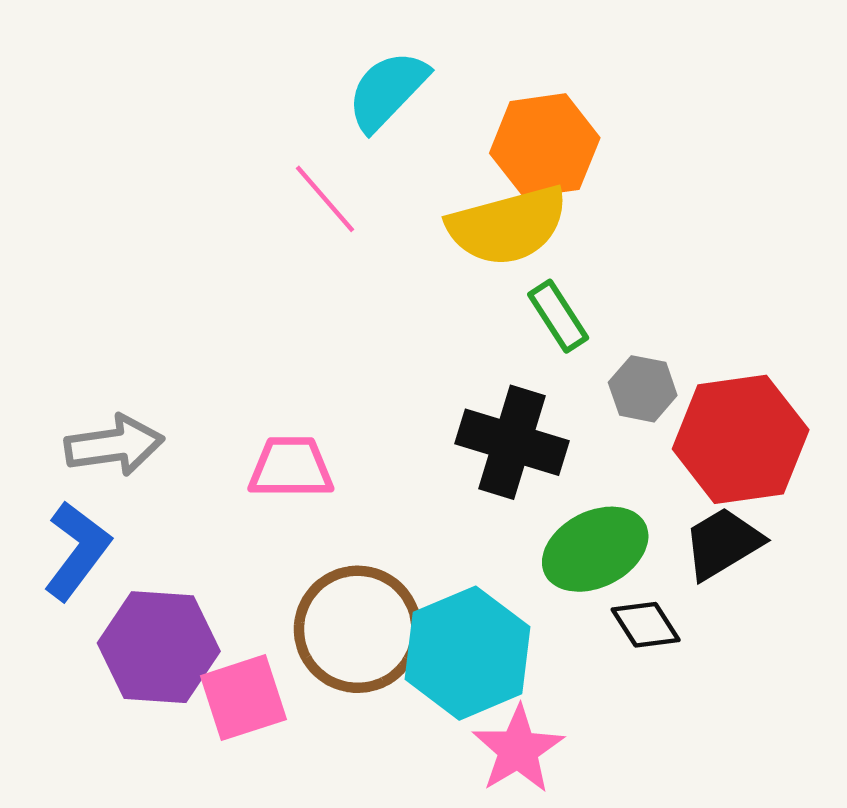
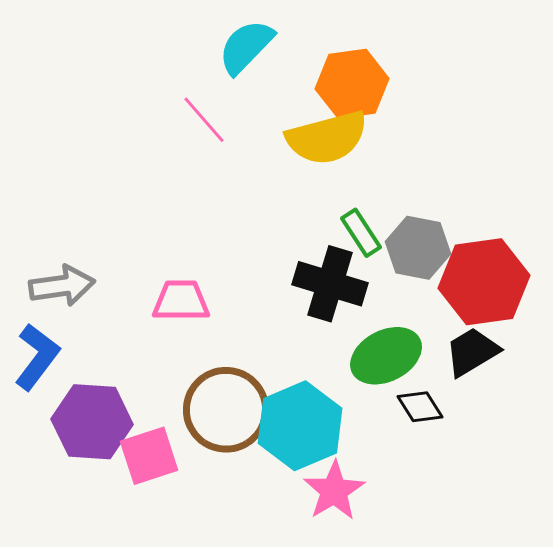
green rectangle: (558, 316) -> (361, 233), moved
gray hexagon: (643, 389) -> (418, 248), size x1.4

